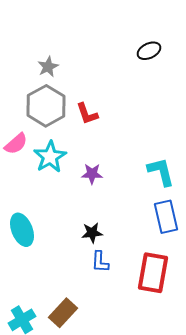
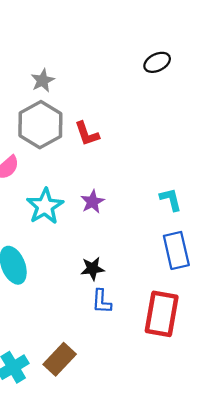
cyan star: (50, 157) -> (45, 206), moved
cyan L-shape: (161, 172) -> (171, 199), size x0.7
purple star: (92, 174) -> (92, 202), turned -30

